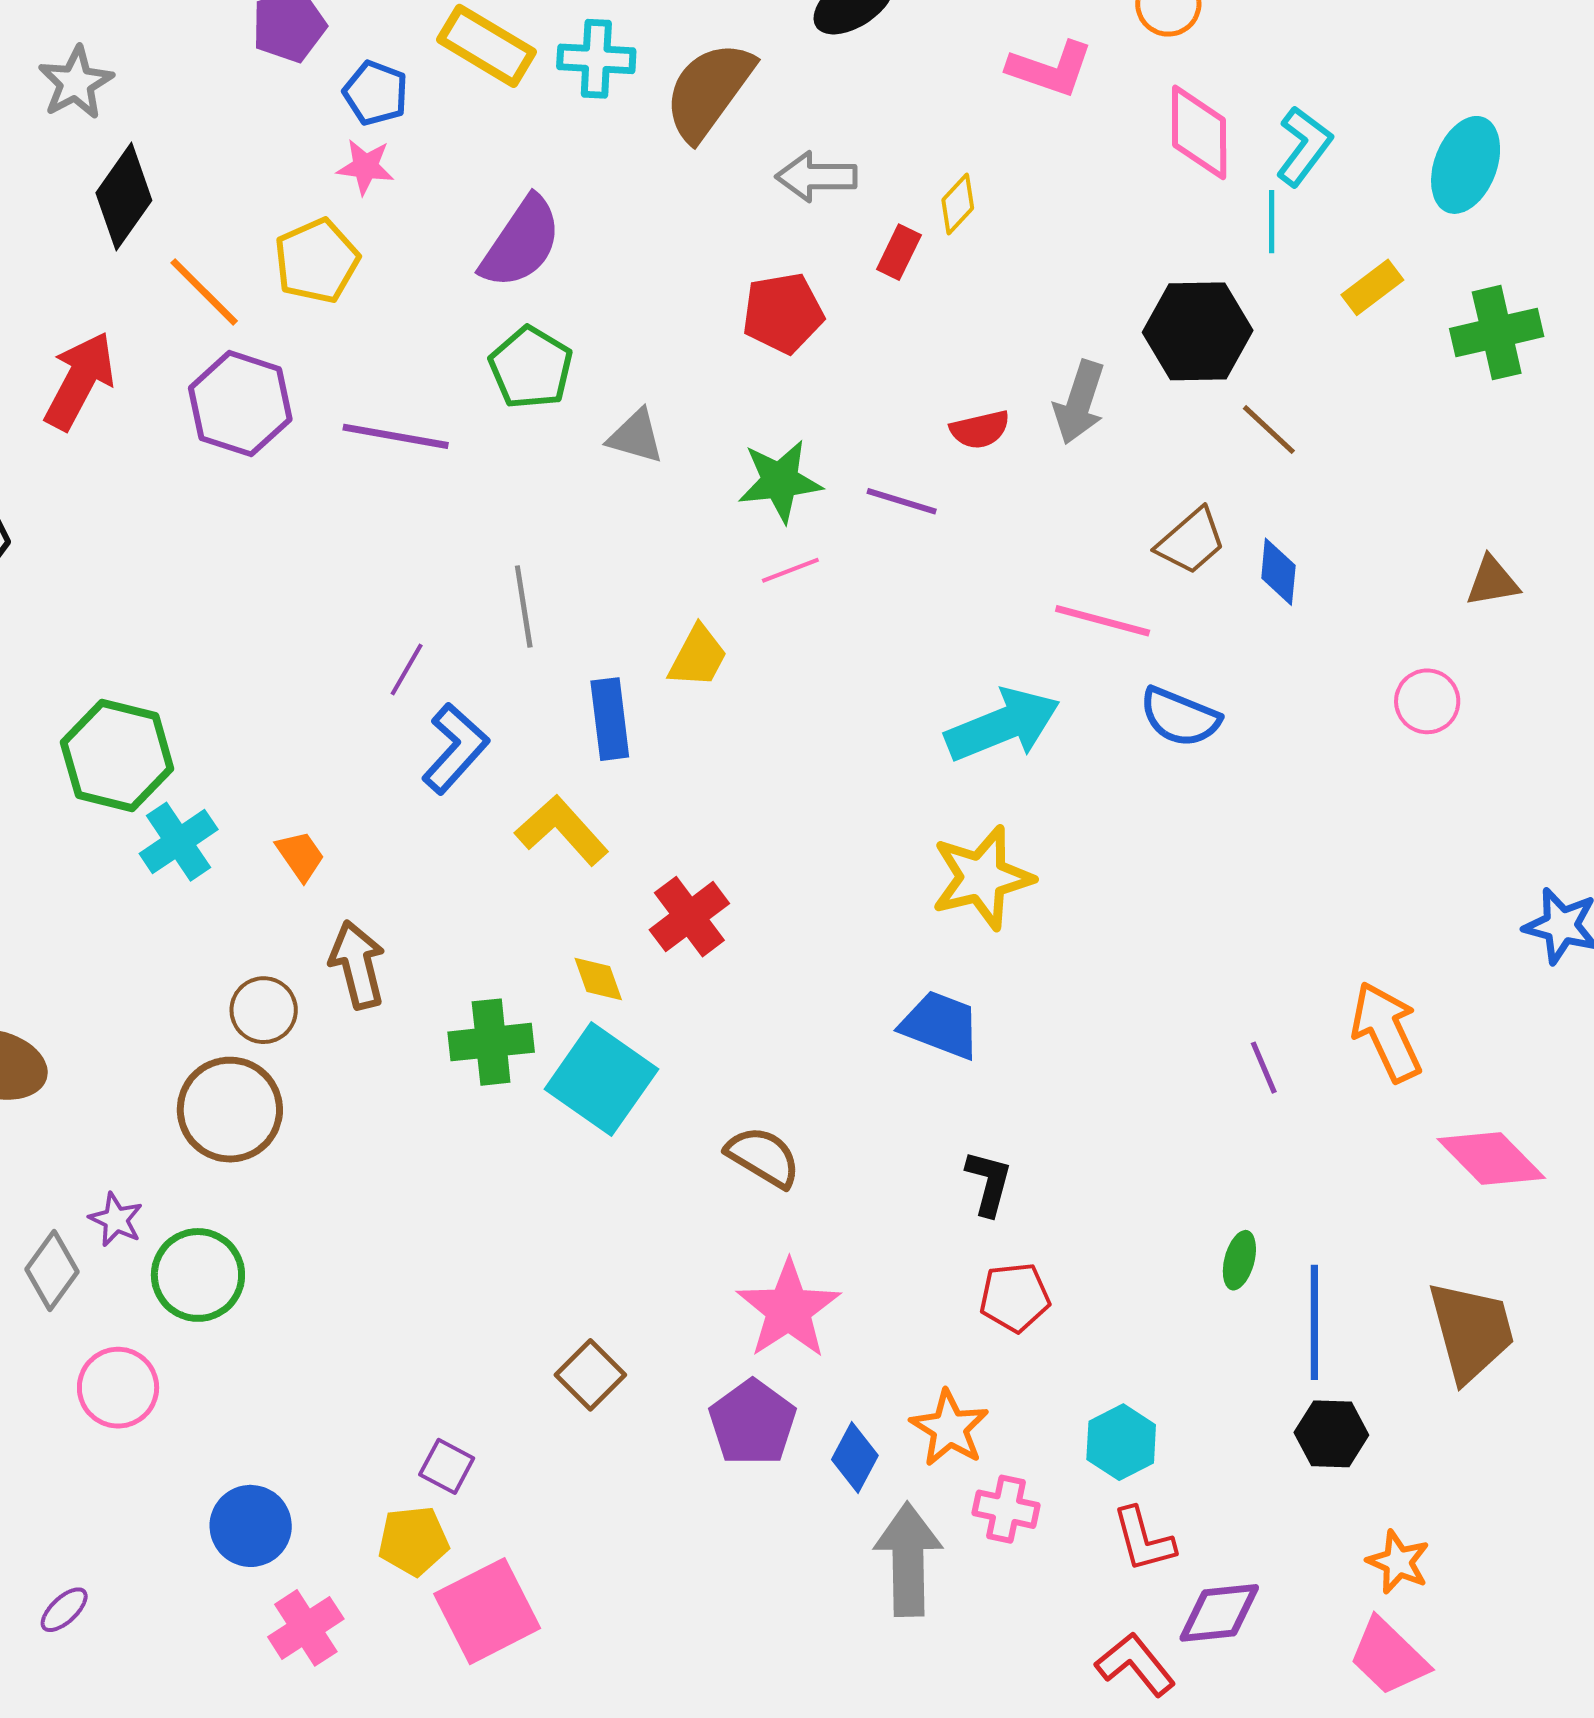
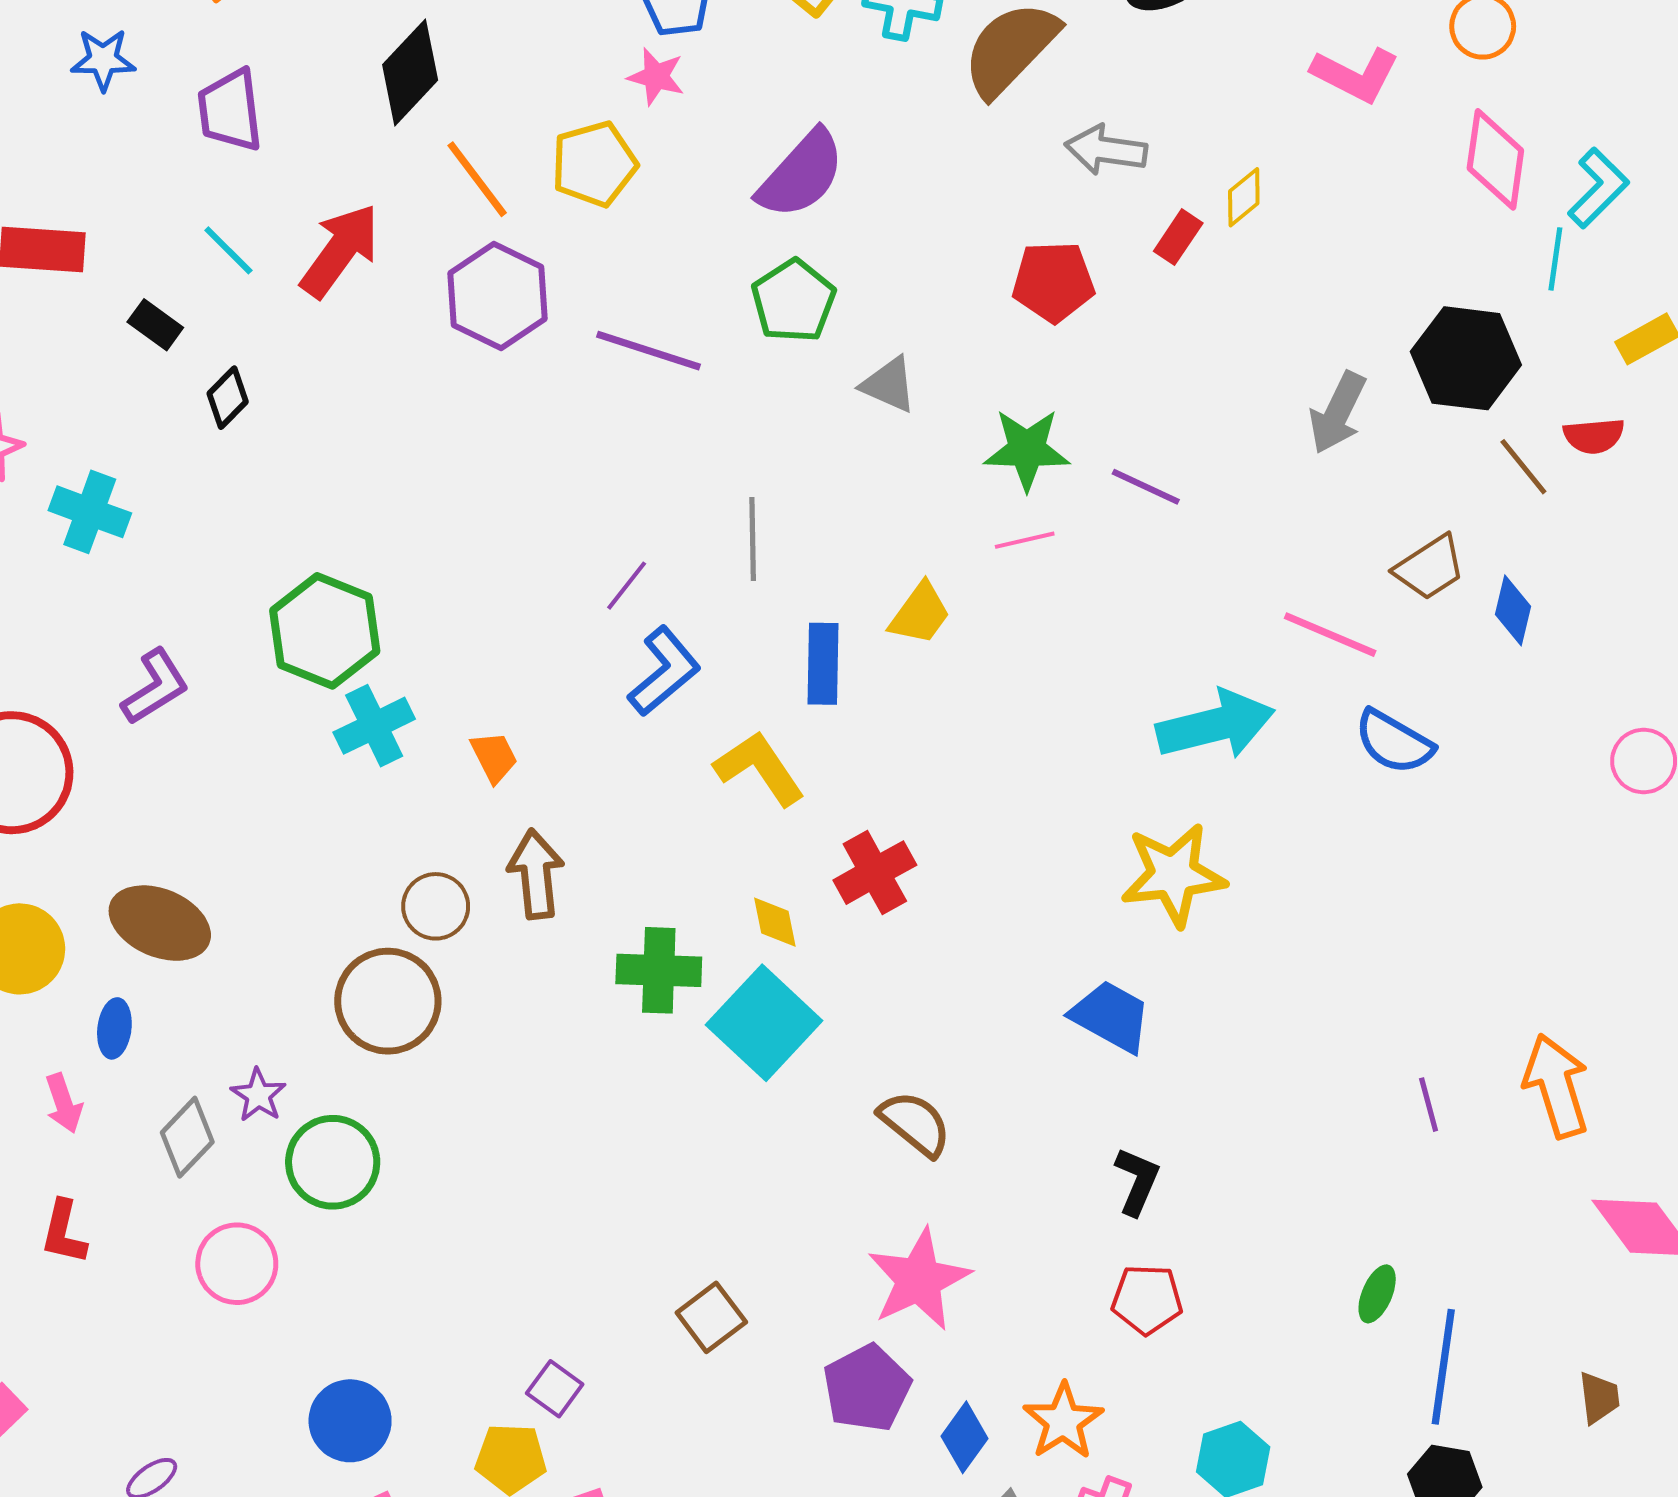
red semicircle: (980, 430) -> (1594, 436), moved
brown trapezoid: (1471, 1331) -> (1599, 1398), size x0.5

